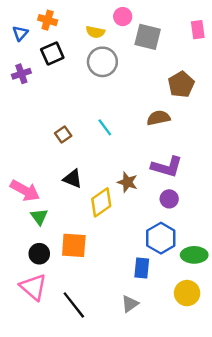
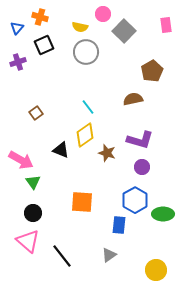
gray square: (148, 37) -> (124, 31), turned 30
brown square: (63, 135) -> (36, 113), moved
yellow diamond: (101, 202) -> (85, 135), moved
orange square: (74, 245) -> (82, 202), moved
yellow circle: (187, 293) -> (156, 270), moved

